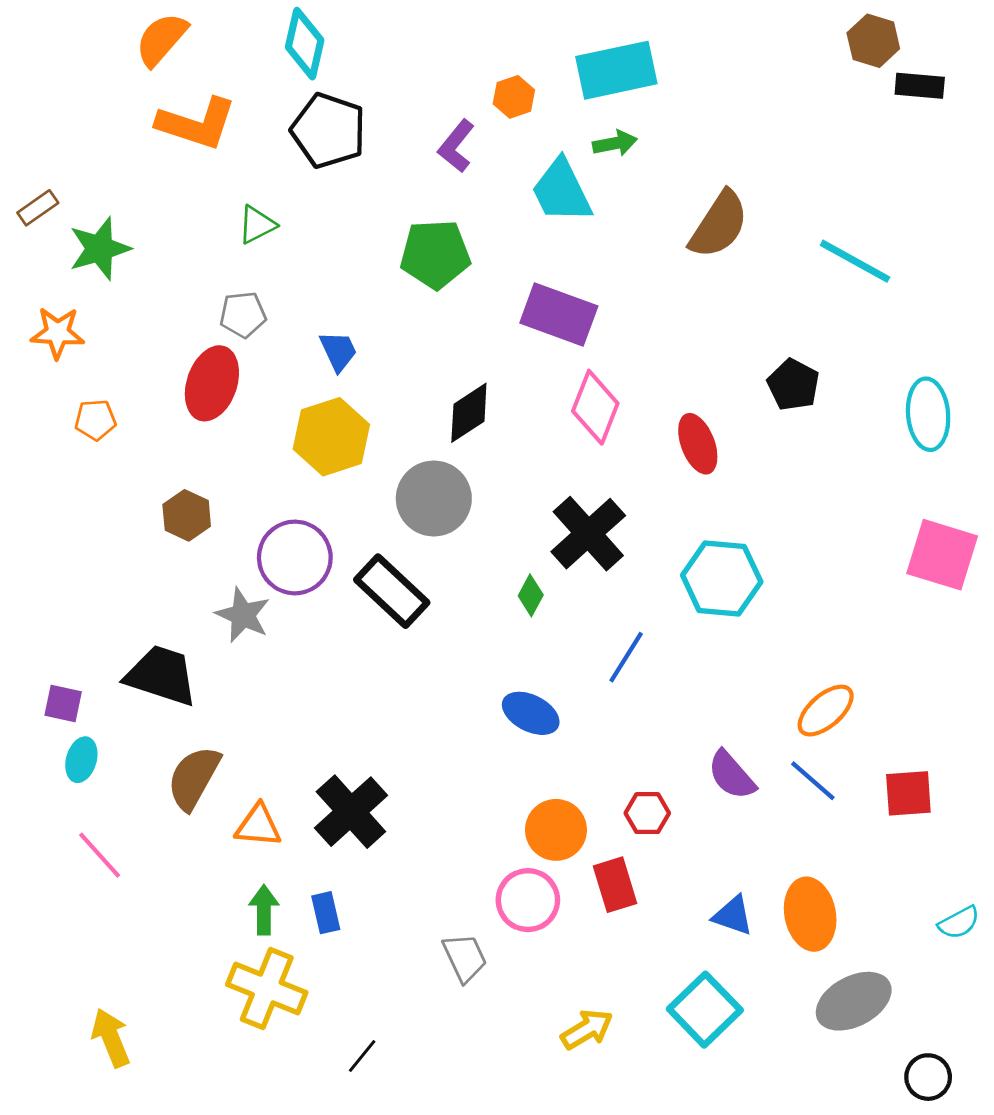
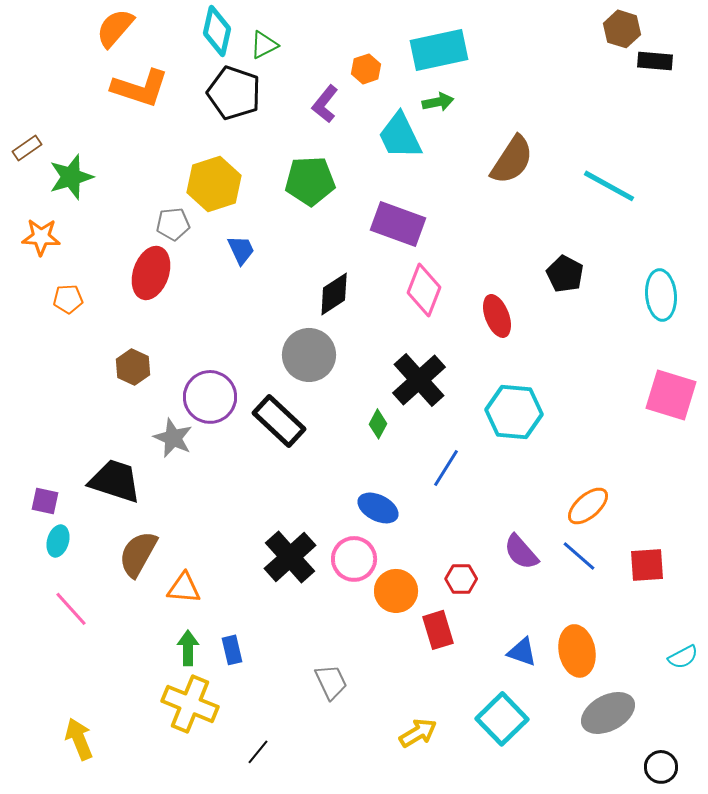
green triangle: (257, 225) -> (264, 45), moved
yellow hexagon: (331, 437) -> (214, 184), moved
black cross: (351, 812) -> (290, 557), moved
pink circle: (528, 900) -> (354, 559), moved

